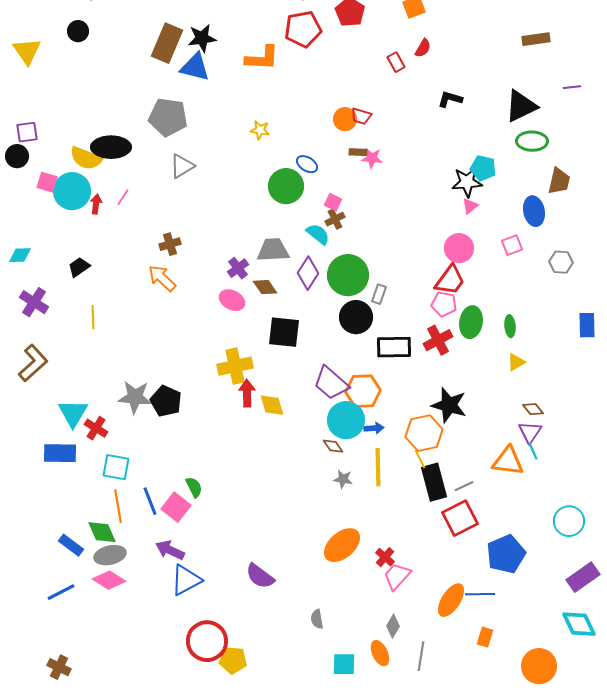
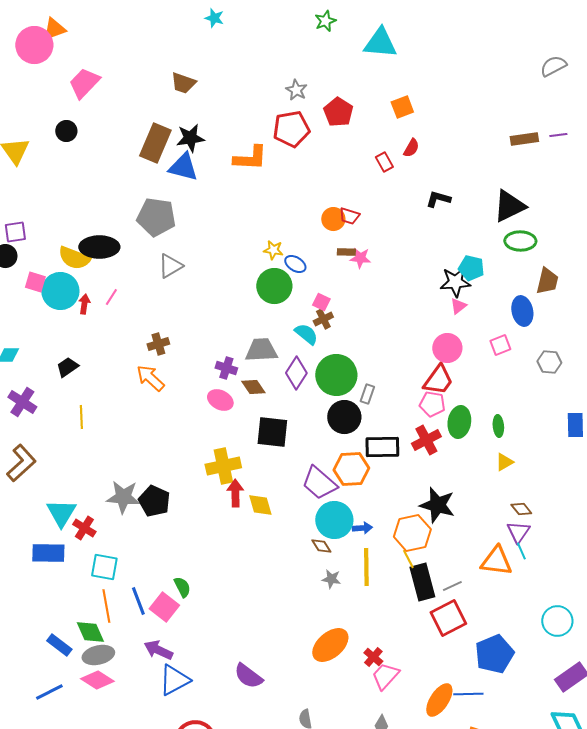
purple line: (572, 87) -> (558, 135), moved
yellow star: (260, 130) -> (273, 250), moved
purple cross: (238, 268) -> (226, 368), turned -35
orange hexagon: (363, 391) -> (351, 469), moved

